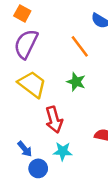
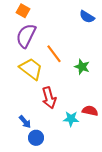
orange line: (80, 46) -> (54, 54), moved
green star: (76, 82) -> (82, 67), moved
cyan star: (63, 151) -> (71, 119), moved

